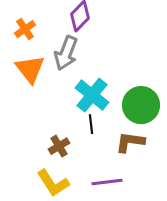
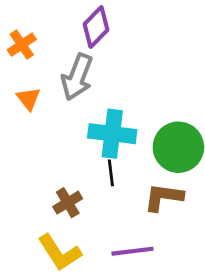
orange triangle: (30, 69) -> (29, 99), size x0.6
cyan cross: (92, 95) -> (112, 134), turned -32

